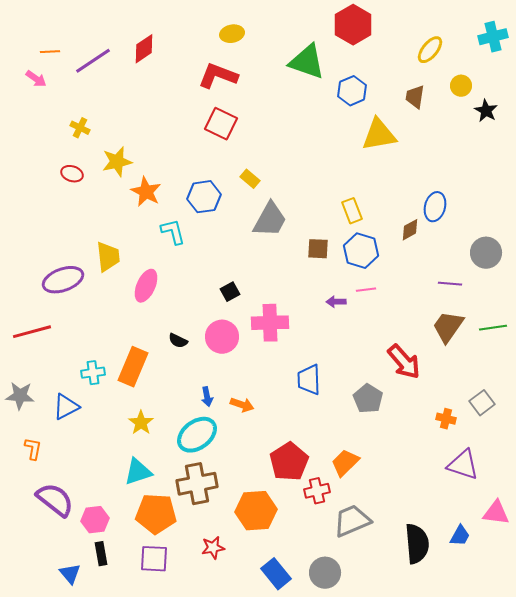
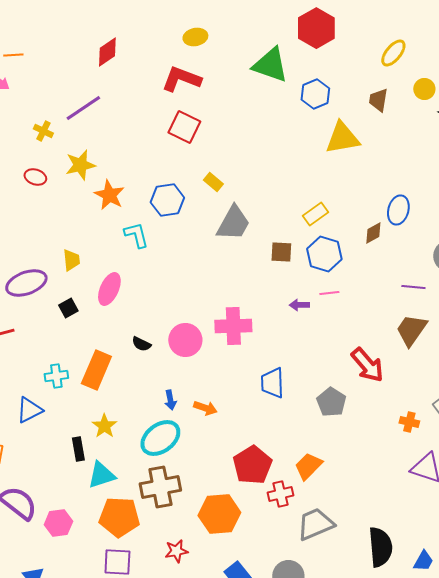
purple line: (93, 61) -> (83, 108), moved
yellow rectangle: (352, 211) -> (315, 214), turned 75
yellow trapezoid: (108, 257) -> (71, 260), size x0.7
black square: (230, 292) -> (68, 308), moved
blue trapezoid: (460, 536) -> (423, 561), moved
black rectangle: (101, 554) -> (78, 449), moved

